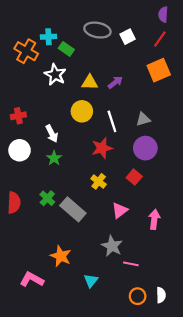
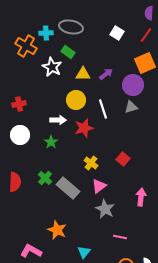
gray ellipse: (97, 30) -> (71, 27), moved
white square: (128, 37) -> (117, 33), turned -32
green rectangle: (66, 49) -> (68, 52), moved
white arrow: (52, 134) -> (58, 120), moved, turned -63
red star: (102, 148) -> (84, 128), moved
purple circle: (145, 148) -> (133, 85), moved
pink triangle: (120, 210) -> (99, 186), moved
gray star: (112, 246) -> (105, 209), moved

